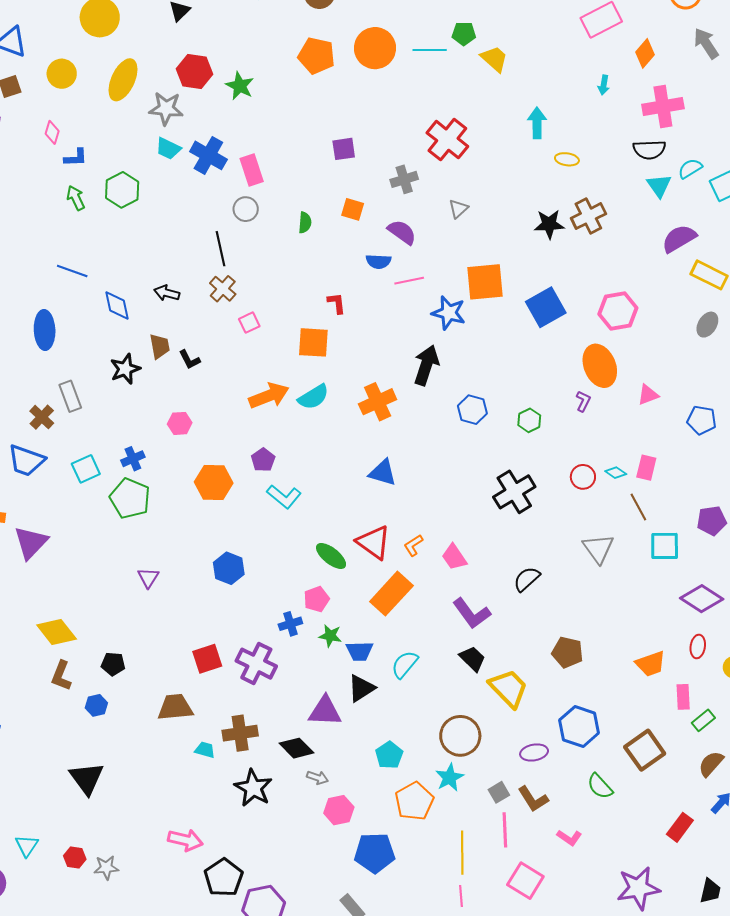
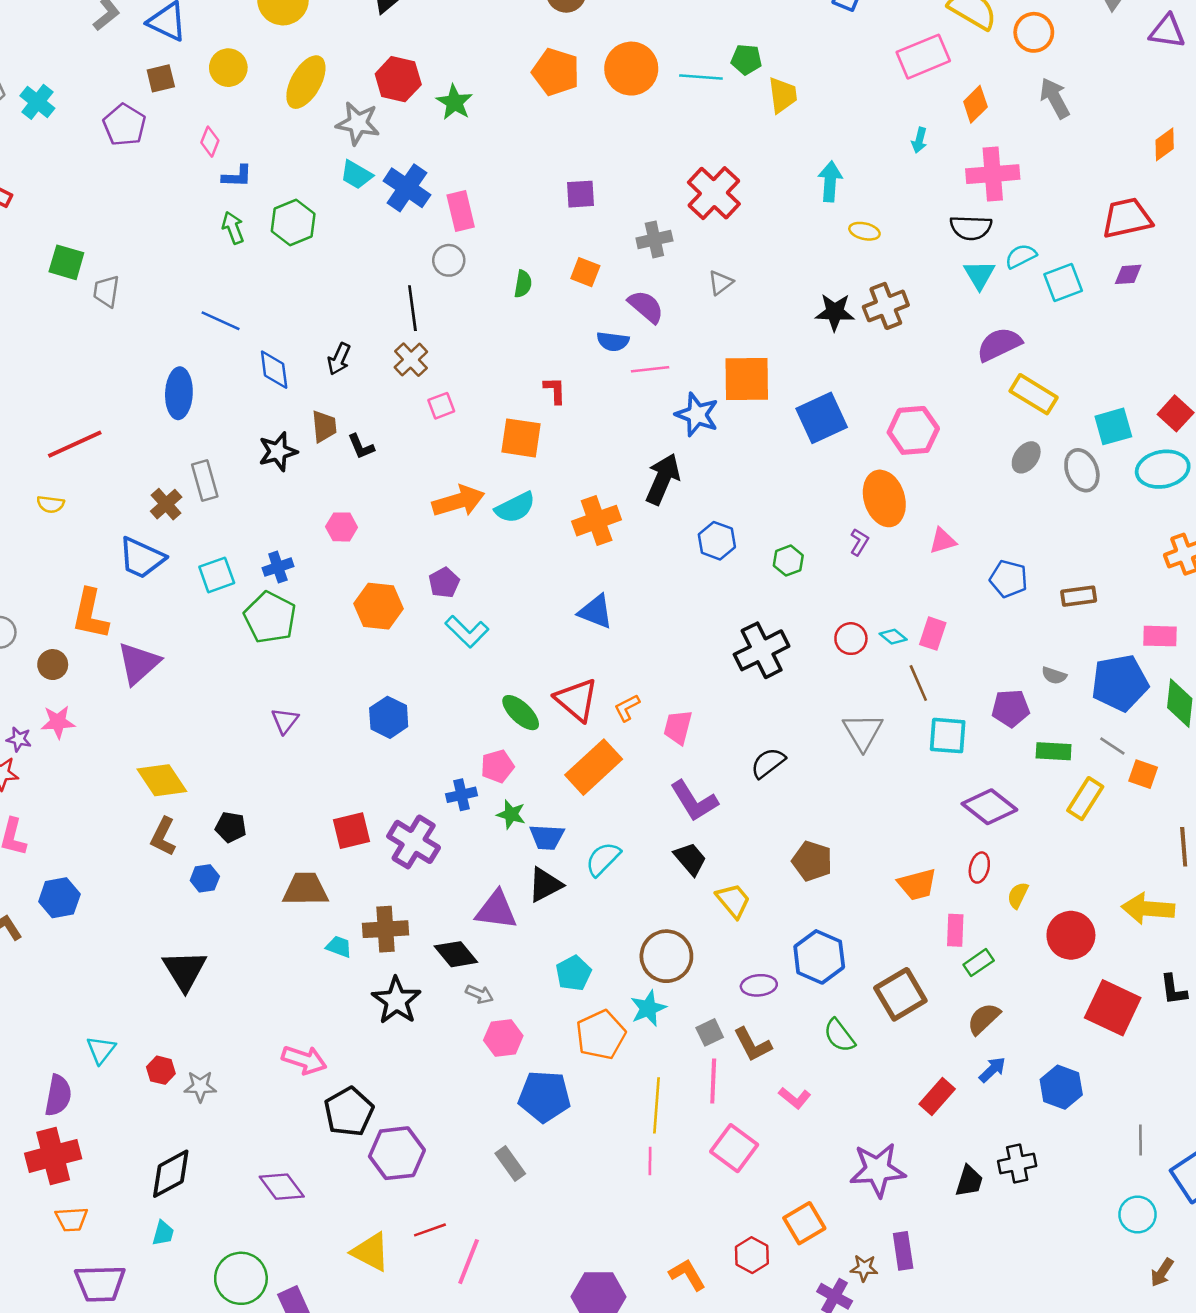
yellow trapezoid: (494, 59) -> (783, 95), turned 36
black arrow: (167, 293) -> (339, 359), turned -85
pink trapezoid: (454, 557) -> (678, 727), turned 44
yellow trapezoid: (509, 688) -> (733, 901), size x0.7

